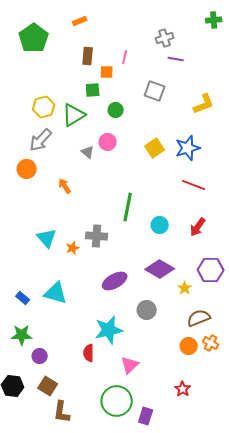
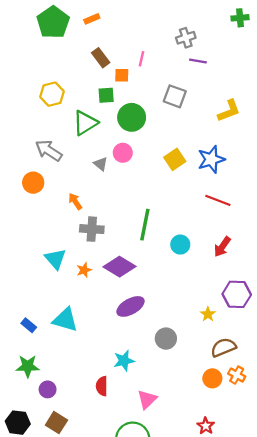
green pentagon: (34, 38) -> (53, 22), moved
brown rectangle: (88, 56) -> (101, 58), turned -42
yellow hexagon: (44, 107) -> (52, 94), moved
green circle: (116, 110) -> (132, 117), size x1.6
gray arrow: (41, 140) -> (49, 151), turned 80
gray cross: (97, 236) -> (92, 229), moved
purple diamond: (160, 269) -> (119, 267), moved
cyan star: (109, 330) -> (124, 361), size x0.7

